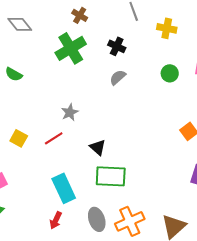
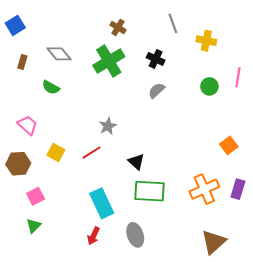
gray diamond: (20, 24) -> (59, 54), moved
orange cross: (130, 221) -> (204, 189), moved

